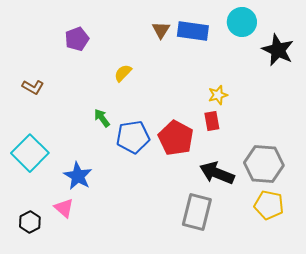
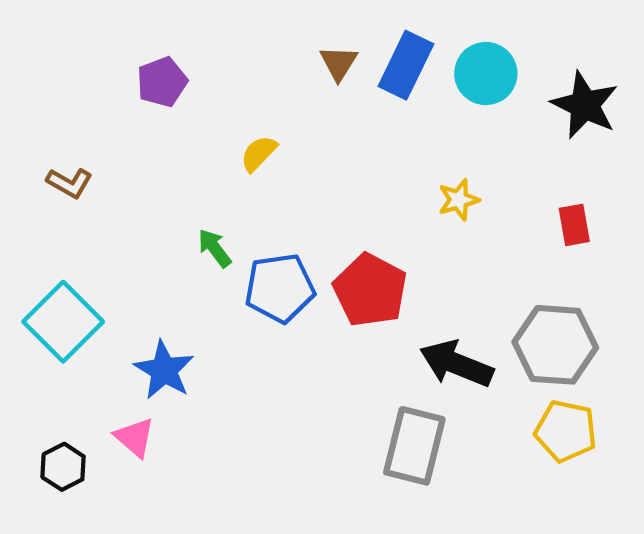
cyan circle: (242, 22) -> (486, 74), moved
blue rectangle: (193, 31) -> (406, 65), turned -72
red rectangle: (212, 121) -> (574, 225), moved

